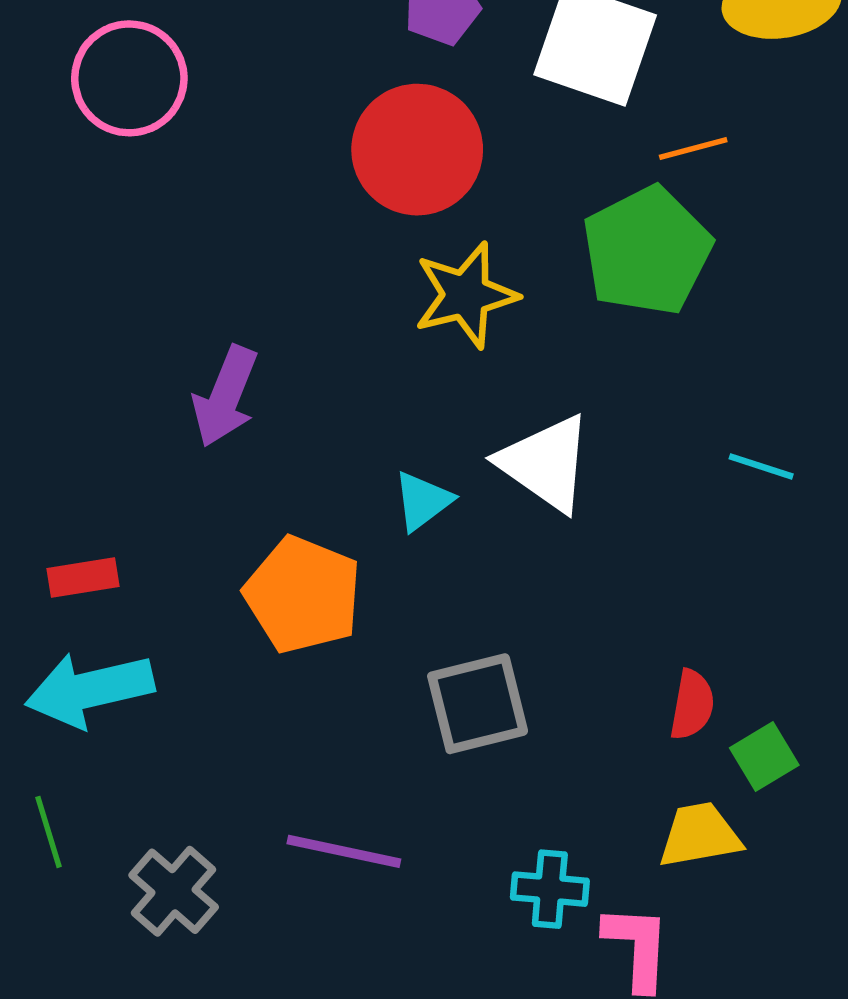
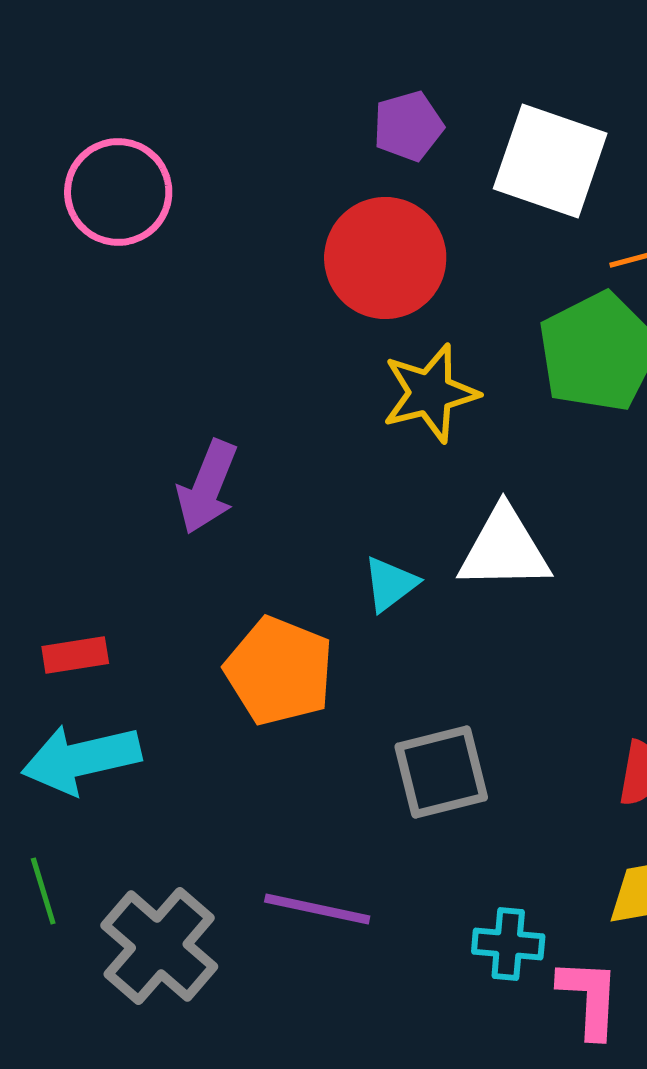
white triangle: (545, 463) -> (504, 549), turned -36
gray cross: (174, 891) -> (159, 946), size x1.4

